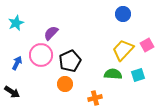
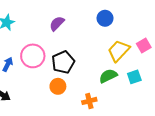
blue circle: (123, 14) -> (105, 18), moved
purple semicircle: (51, 33) -> (57, 24), moved
green semicircle: (113, 74) -> (108, 76), turned -30

